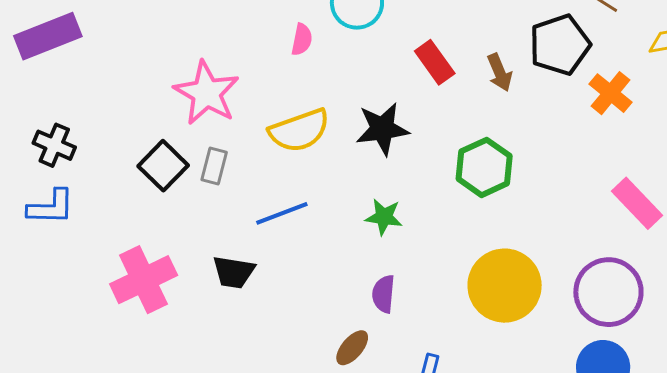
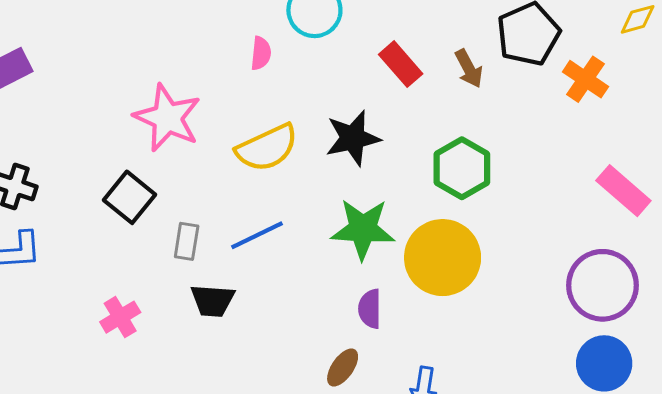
gray rectangle: (214, 166) -> (187, 241), moved
green star: (384, 217) -> (363, 229), size x1.6
pink cross: (144, 280) -> (120, 317), size x0.6
yellow circle: (505, 286) -> (443, 258), moved

